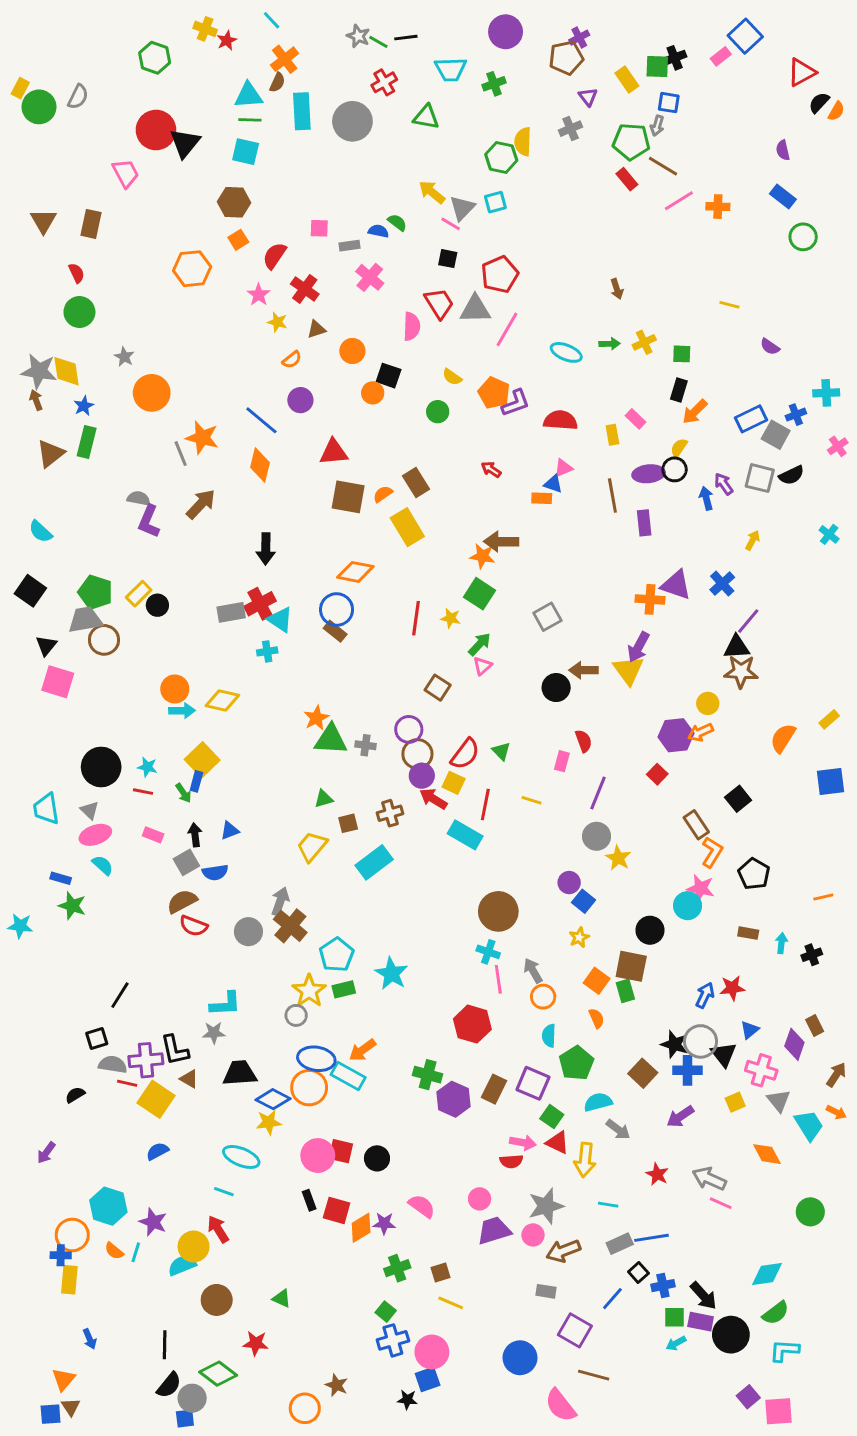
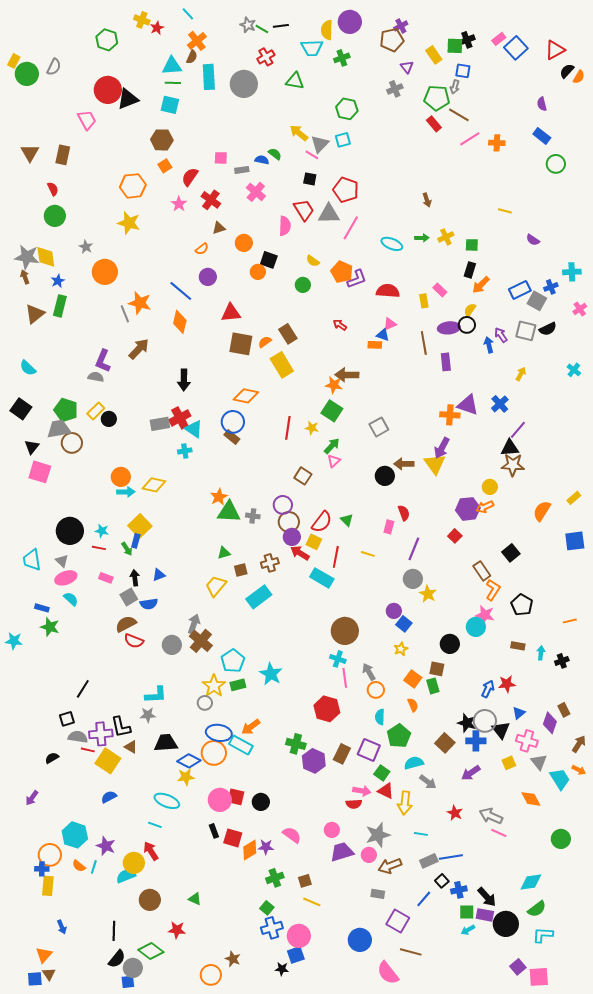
blue square: (745, 36) -> (516, 48), moved
yellow semicircle: (523, 142) -> (327, 30), moved
black triangle: (185, 143) -> (128, 99), turned 30
red pentagon: (500, 274) -> (346, 190), turned -30
yellow star: (277, 322) -> (129, 223), moved, size x1.6
gray semicircle: (139, 498) -> (96, 377), moved
brown square: (631, 966) -> (437, 669), size x0.7

